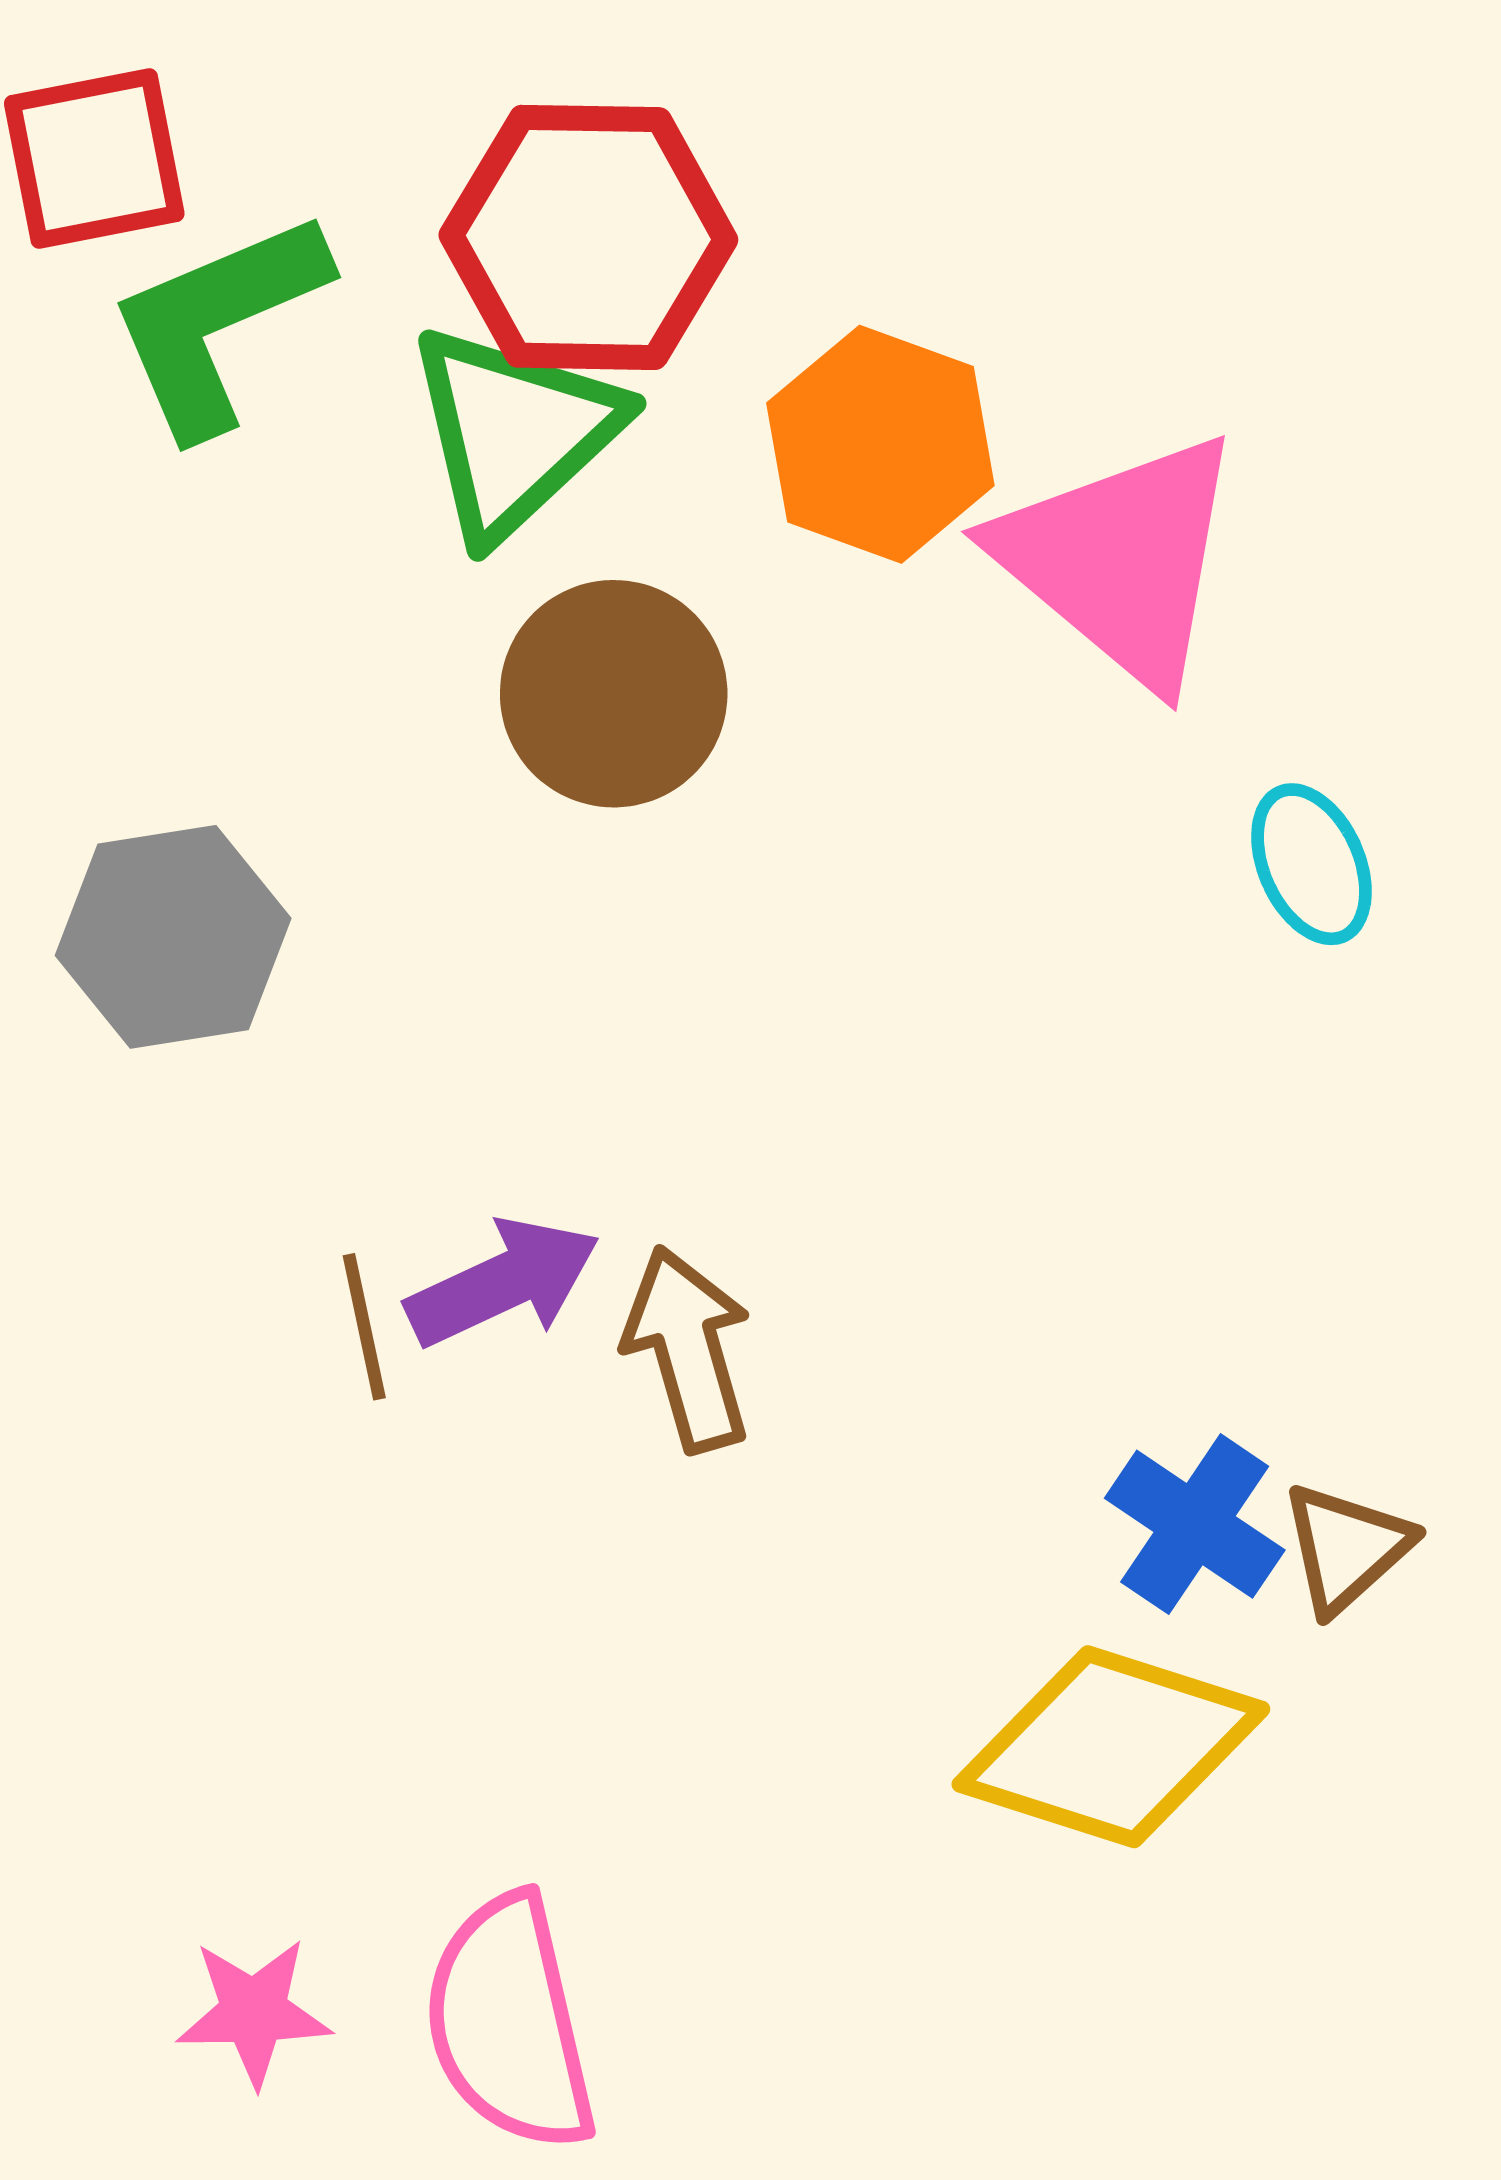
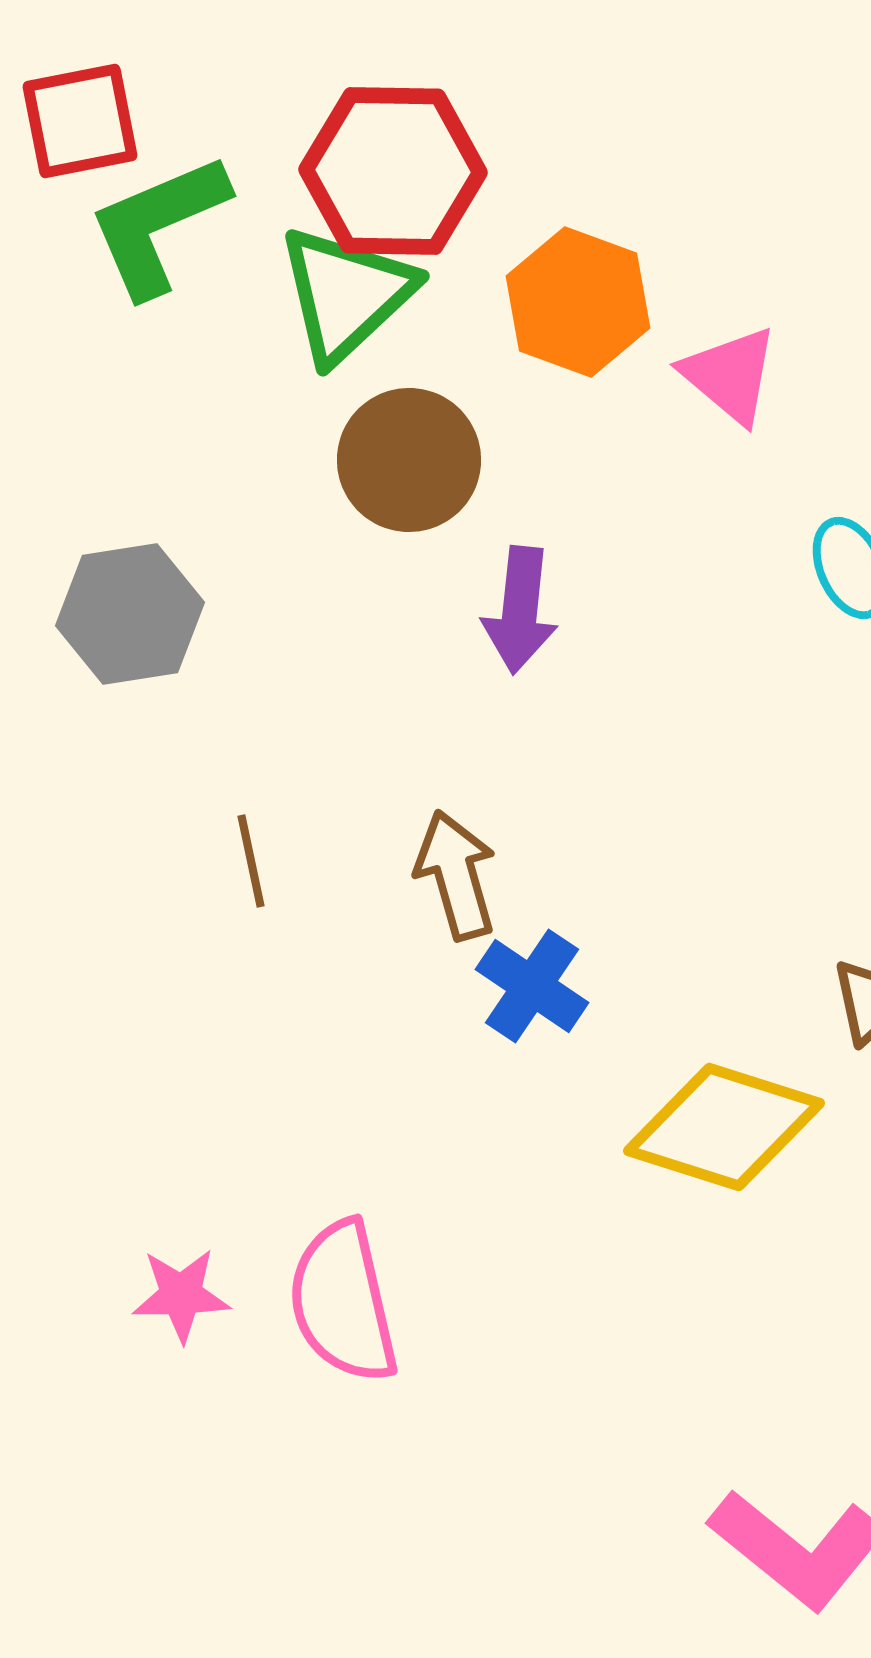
pink triangle: (1120, 560) -> (730, 375), size x0.6
purple arrow: (503, 1283) -> (520, 610), moved, turned 121
blue cross: (1195, 1524) -> (532, 986), moved

